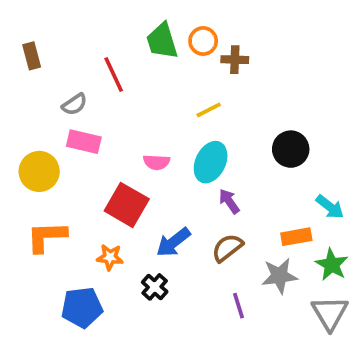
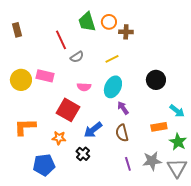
gray semicircle: (75, 104) -> (77, 57), moved
yellow circle: (39, 171) -> (21, 80), moved
brown semicircle: (227, 248) -> (122, 133), turned -66
gray star: (279, 276) -> (152, 161), moved

